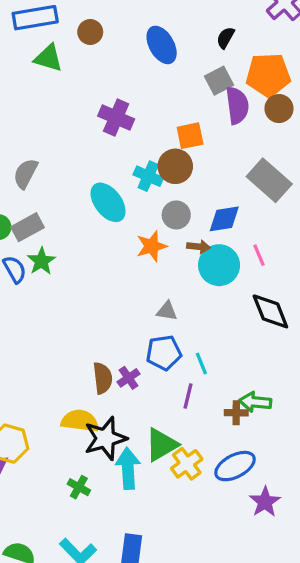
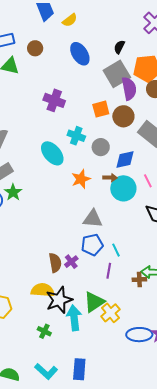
gray square: (219, 81) -> (117, 74), size x1.5
brown circle: (175, 166) -> (123, 116), moved
gray circle: (176, 215) -> (101, 147), moved
gray triangle: (167, 311) -> (93, 219), size x1.5
blue ellipse: (235, 466) -> (139, 335), moved, turned 30

